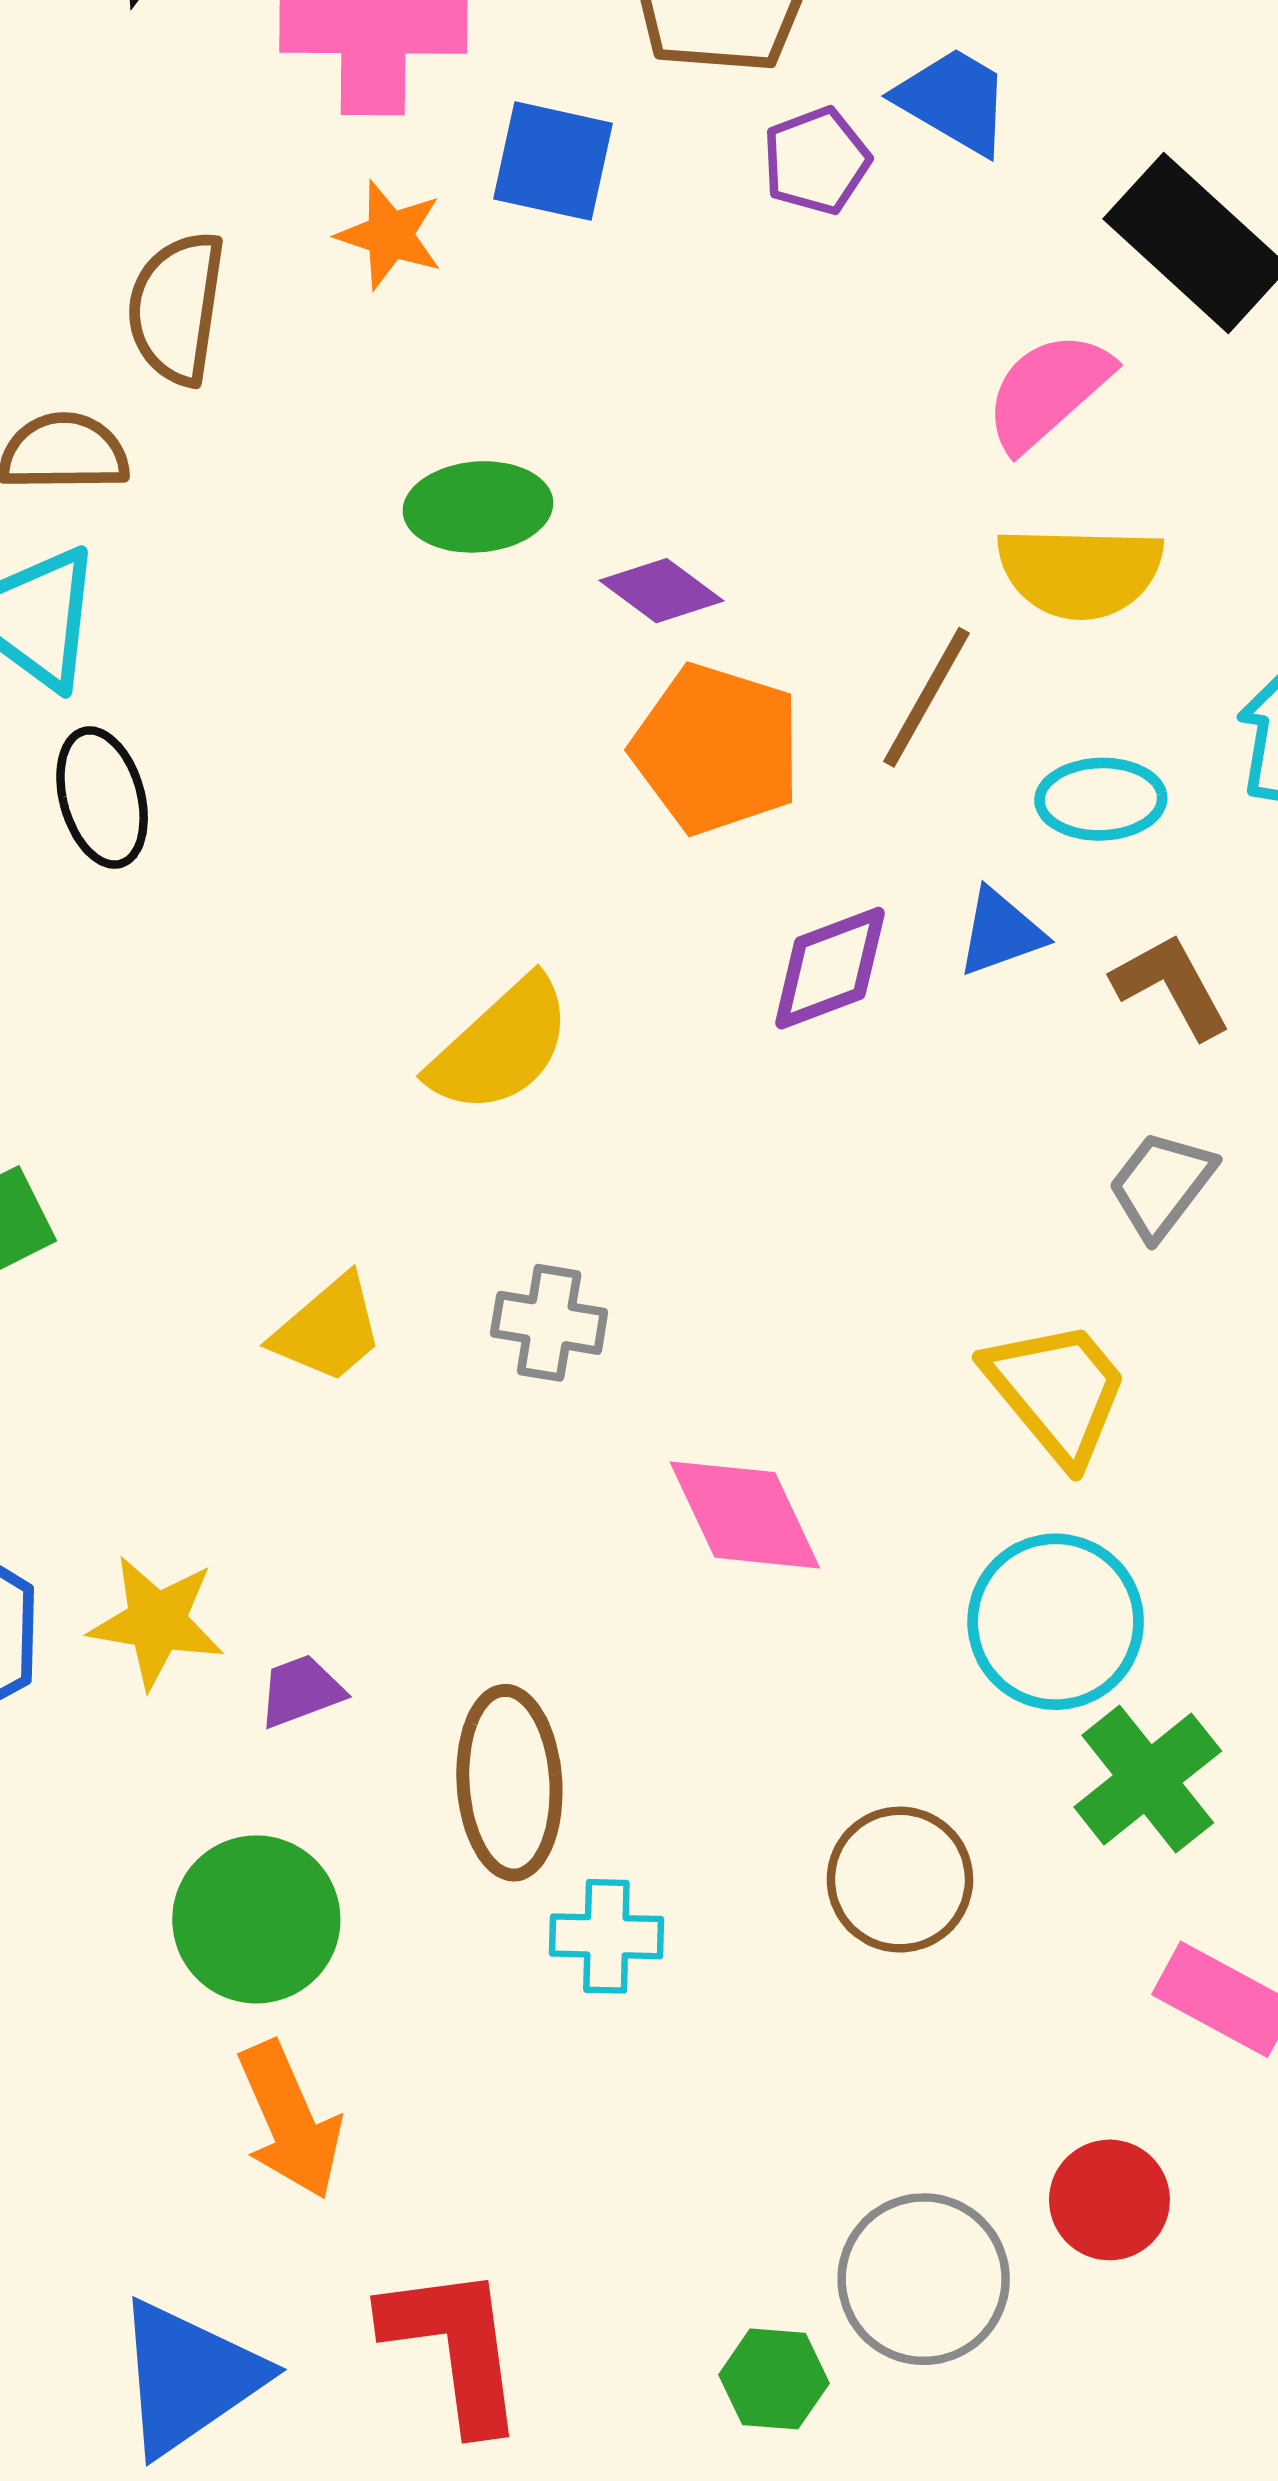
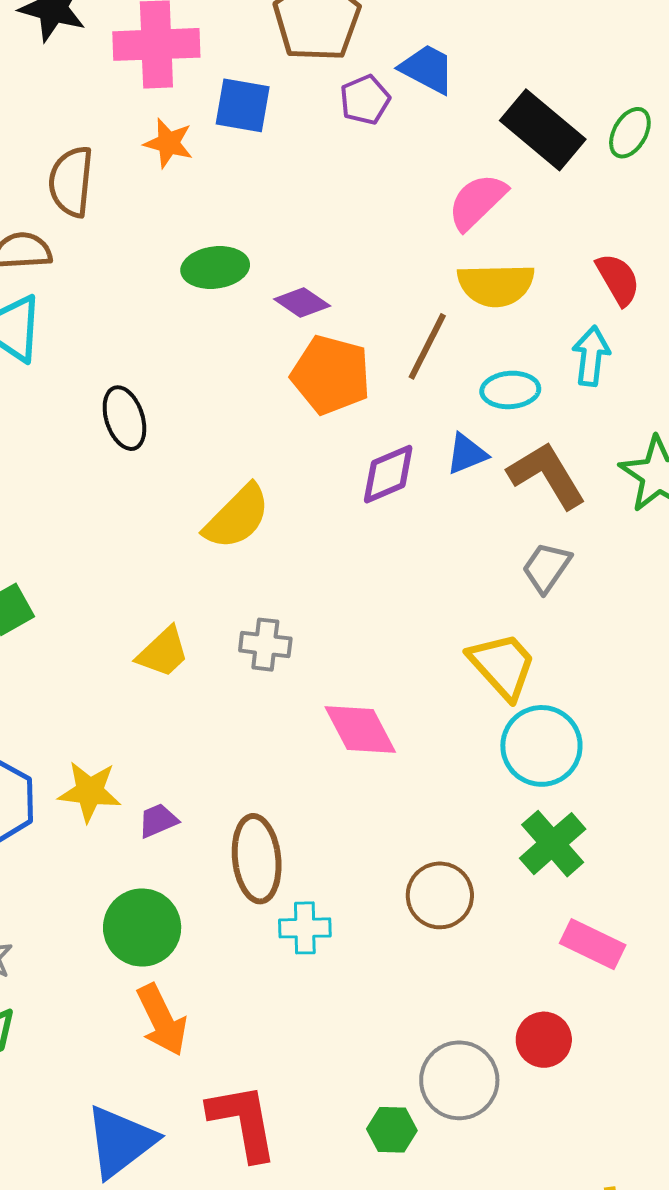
black ellipse: (102, 798) -> (124, 418), moved
brown L-shape: (1171, 986) -> (547, 475), size x1.4
cyan circle: (1056, 1622) -> (541, 746), moved

